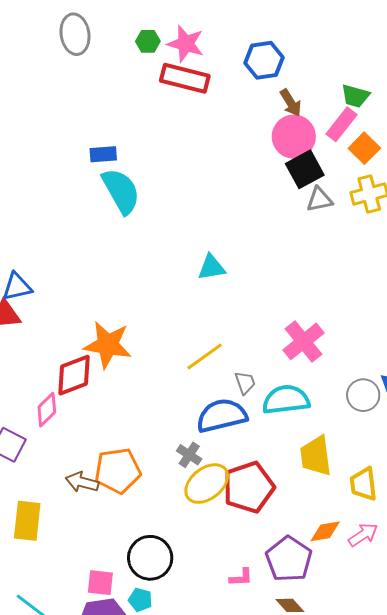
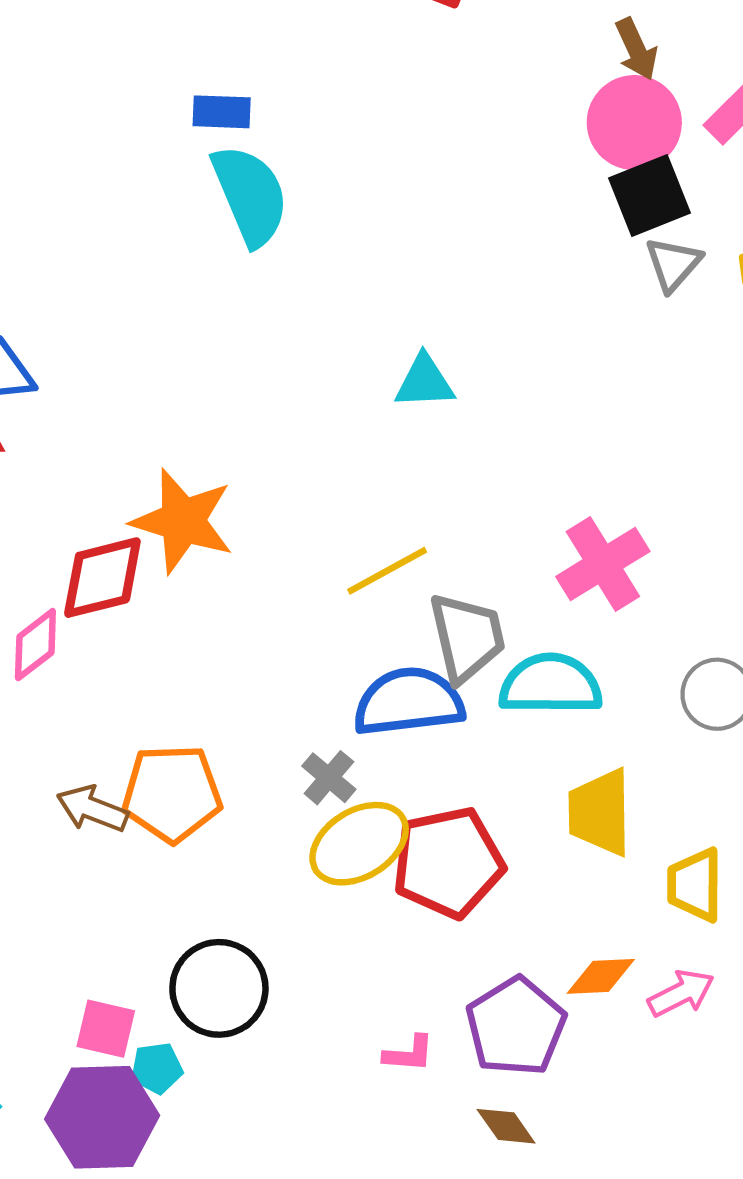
gray triangle: (319, 199) -> (673, 264), turned -44
gray trapezoid: (245, 383) -> (467, 637), size x1.8
cyan pentagon: (140, 600) -> (157, 1068), moved, turned -30

